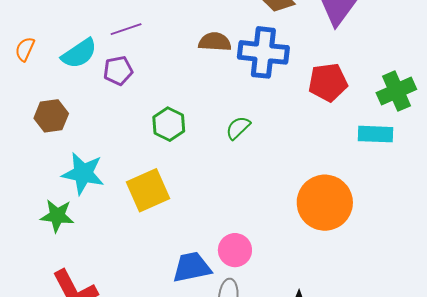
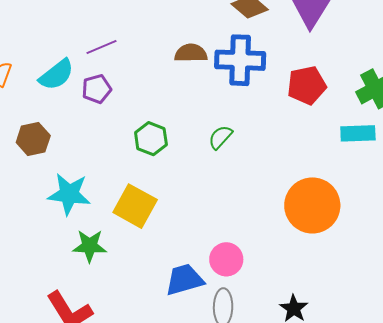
yellow square: (148, 190) -> (135, 206), turned -33
green star: (57, 216) -> (90, 246), moved

